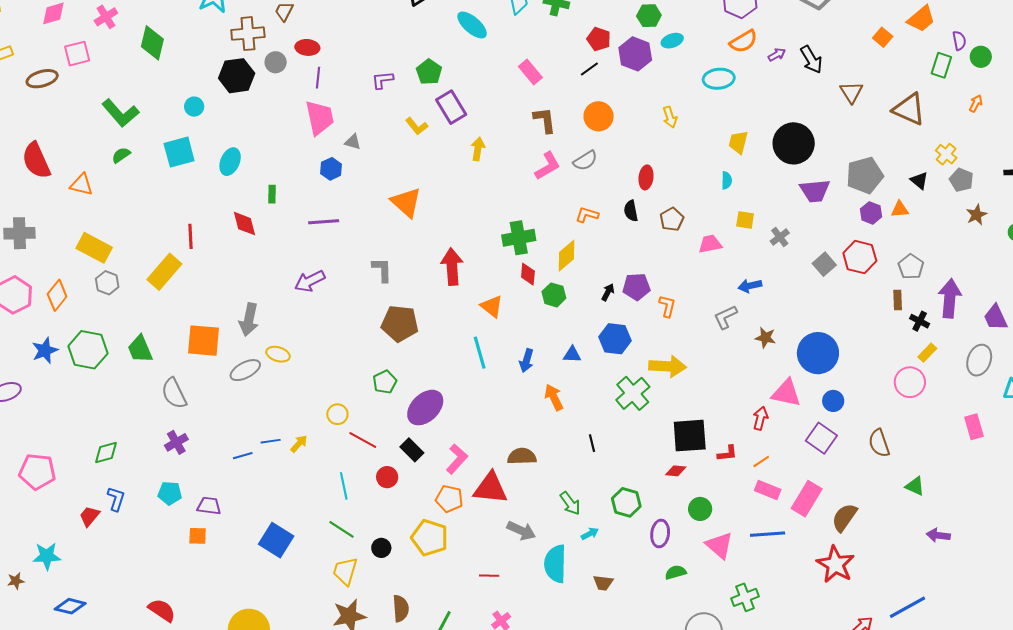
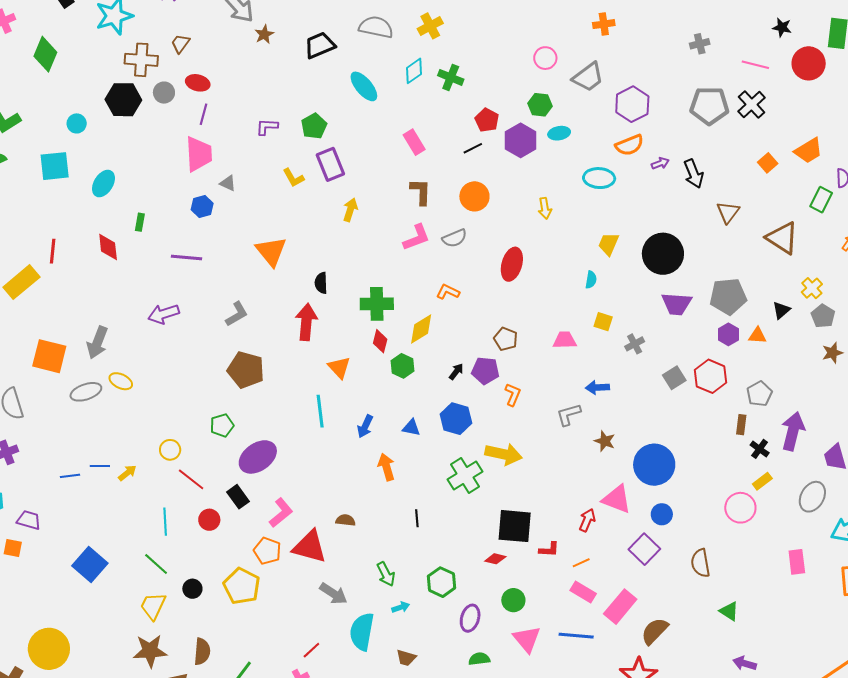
red ellipse: (646, 177) -> (512, 264), size x1.4
black triangle: (919, 181) -> (781, 310), turned 30
black semicircle: (631, 211) -> (321, 283), moved
brown pentagon: (672, 219) -> (506, 339), moved, turned -30
gray L-shape: (382, 270) -> (237, 314), turned 52
brown semicircle: (522, 456) -> (346, 520), size x0.7
red line: (489, 576) -> (311, 650), moved, turned -54

